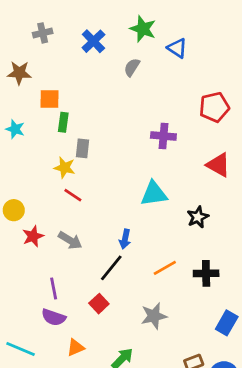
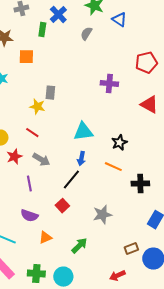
green rectangle: (63, 122) -> (42, 30), moved
cyan triangle: (154, 194) -> (83, 132), moved
red line: (73, 195) -> (32, 133), moved
black star: (198, 217) -> (119, 143), moved
orange line: (165, 268) -> (113, 167), moved, turned 54
purple line: (54, 288) -> (29, 184), moved

